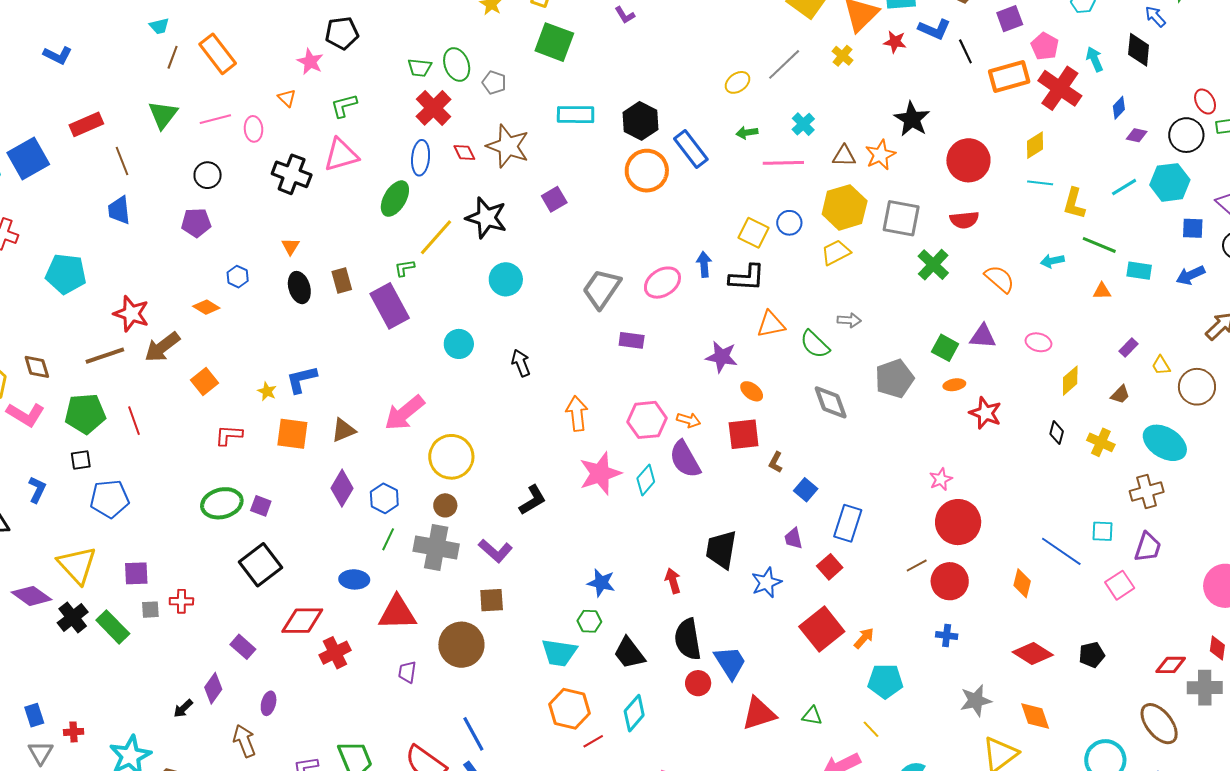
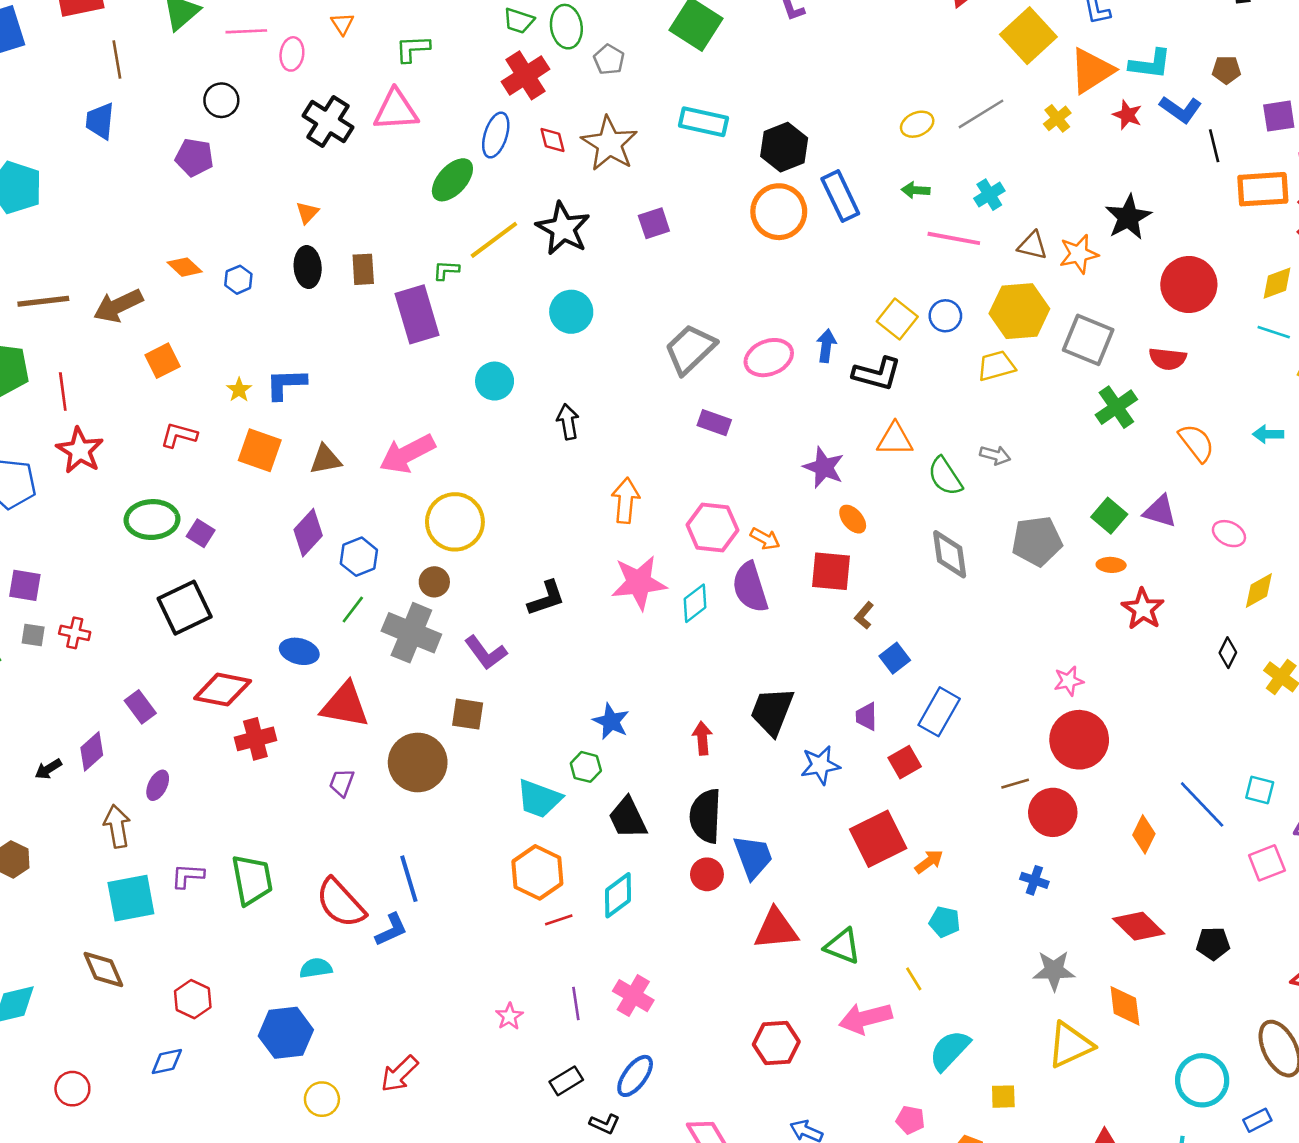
blue hexagon: (238, 277) -> (238, 280), moved
red star: (131, 314) -> (80, 450), moved
cyan pentagon: (885, 681) -> (945, 922), size x0.7
green triangle: (812, 716) -> (843, 946), size x1.4

